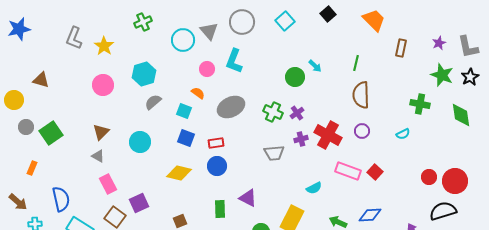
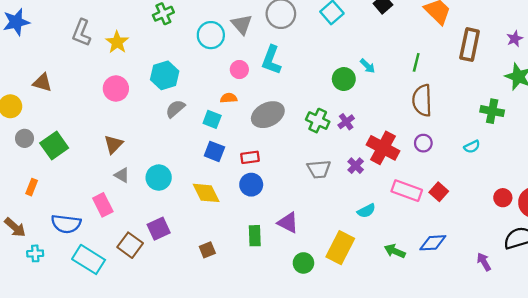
brown rectangle: (401, 48) -> (470, 45), size x1.5
orange semicircle: (198, 93) -> (229, 98), turned -40
purple cross: (301, 139) -> (356, 166), moved, turned -32
cyan circle: (140, 142) -> (159, 178), moved
gray triangle: (98, 156) -> (122, 175), moved
yellow diamond: (179, 173) -> (206, 193), turned 50
pink rectangle: (108, 184) -> (103, 205), moved
blue semicircle: (61, 199) -> (66, 224), turned 110

